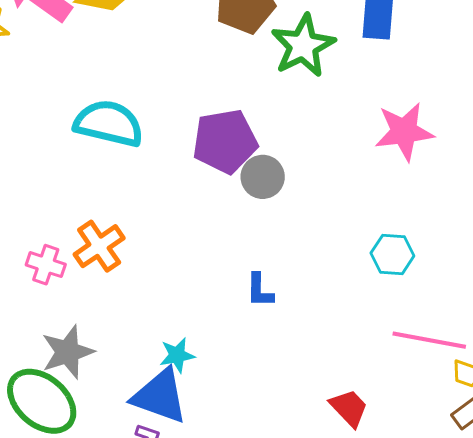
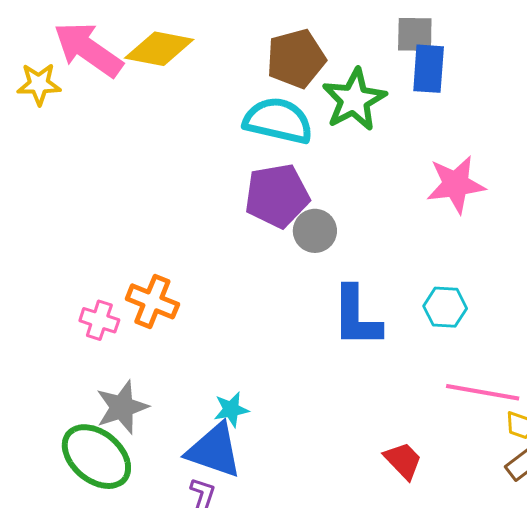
cyan semicircle: (109, 123) -> (278, 121), moved
orange cross: (99, 246) -> (152, 301), turned -33
blue L-shape: (260, 290) -> (356, 317), moved, size x1.8

